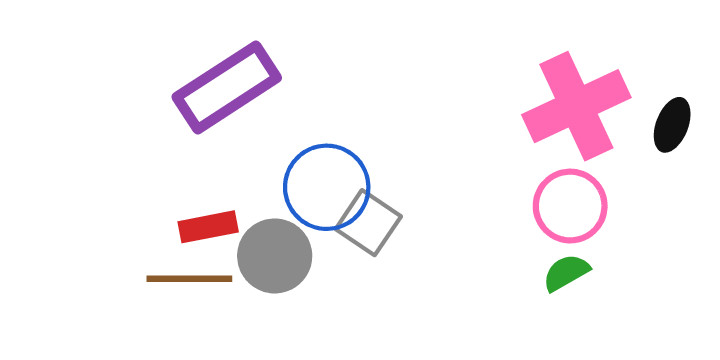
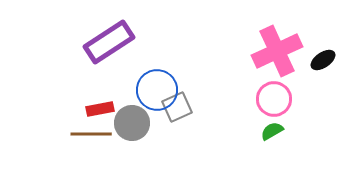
black ellipse: (672, 125) -> (323, 60), turned 35
gray square: (368, 223) -> (177, 107), turned 32

